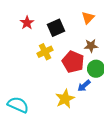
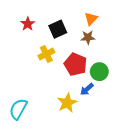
brown star: (91, 46) -> (88, 37), moved
cyan semicircle: (18, 105) -> (18, 109), turned -85

